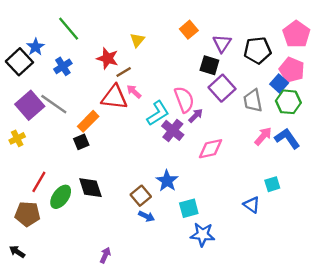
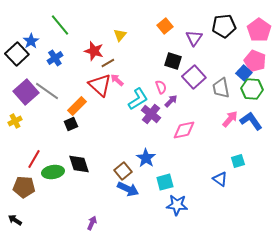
black pentagon: (257, 50) -> (224, 26), moved
black square: (209, 65) -> (173, 61), moved
red triangle: (114, 97) -> (100, 85), turned 35
pink semicircle: (184, 100) -> (161, 87), size x0.6
green ellipse: (61, 197) -> (53, 172), turned 45
blue arrow: (146, 216) -> (128, 189), size x1.5

